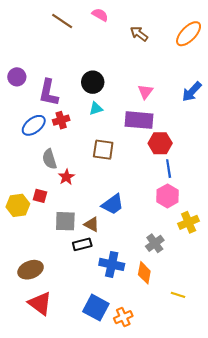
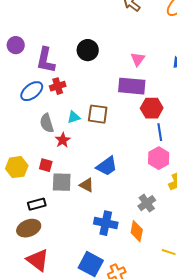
cyan triangle: (96, 109) -> (74, 117), moved
red square: (40, 196) -> (46, 165), moved
black rectangle: (82, 244) -> (37, 204), moved

